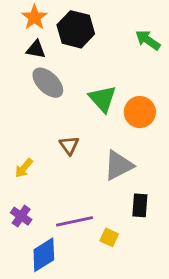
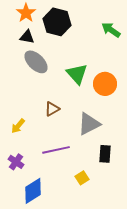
brown triangle: (69, 145) -> (52, 109), turned 35
purple line: (74, 221) -> (56, 150), moved
yellow square: (109, 237) -> (82, 178), turned 32

